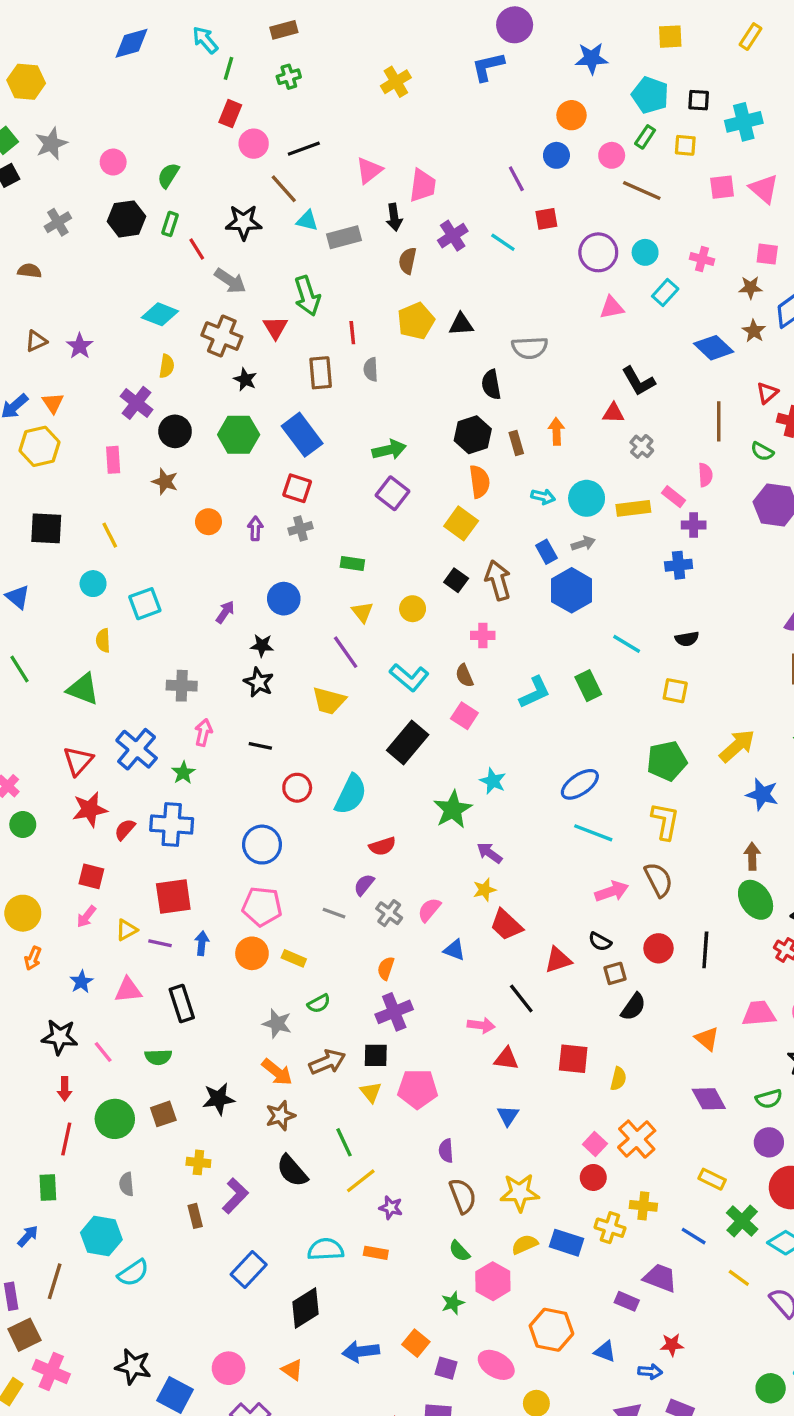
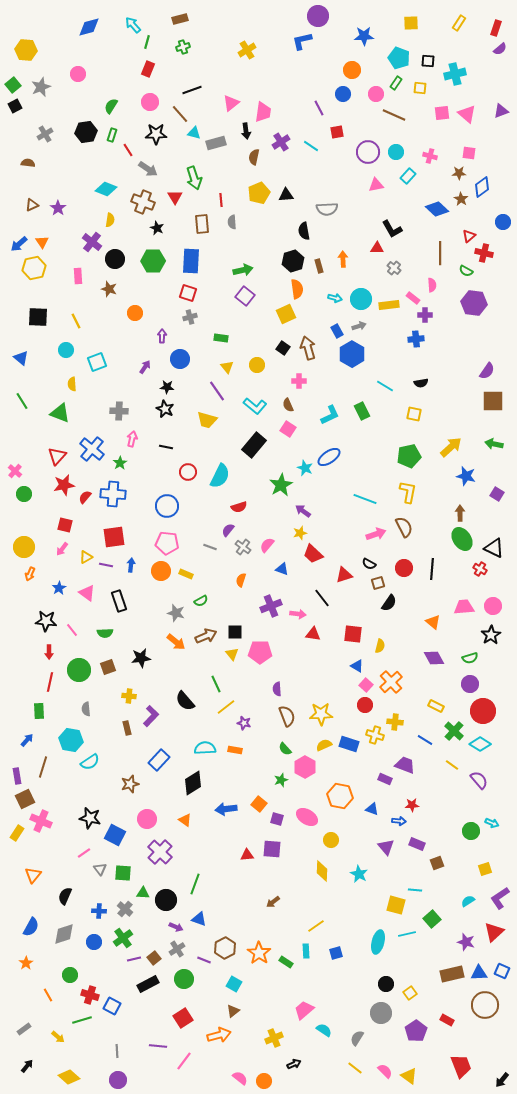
pink circle: (254, 144) -> (150, 102), moved
pink circle: (113, 162) -> (78, 74), moved
blue rectangle: (302, 435) -> (191, 261), turned 40
yellow square: (461, 523) -> (286, 314), turned 30
purple arrow: (255, 528) -> (162, 336), moved
blue ellipse: (580, 784) -> (329, 457), moved
pink triangle: (128, 990) -> (87, 593), turned 42
purple cross: (394, 1012) -> (271, 606), moved
brown star: (280, 1116) -> (130, 784), moved
blue triangle: (508, 1116) -> (357, 666), moved, turned -32

